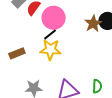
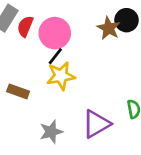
brown rectangle: (17, 53) -> (18, 91), turned 56

